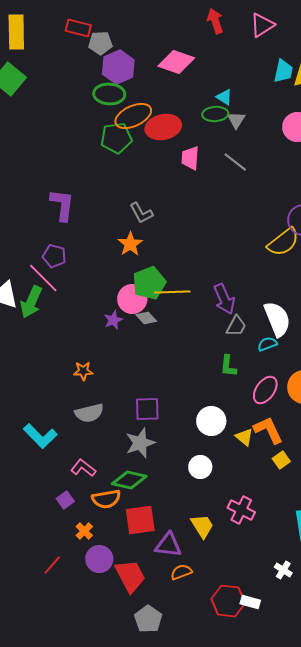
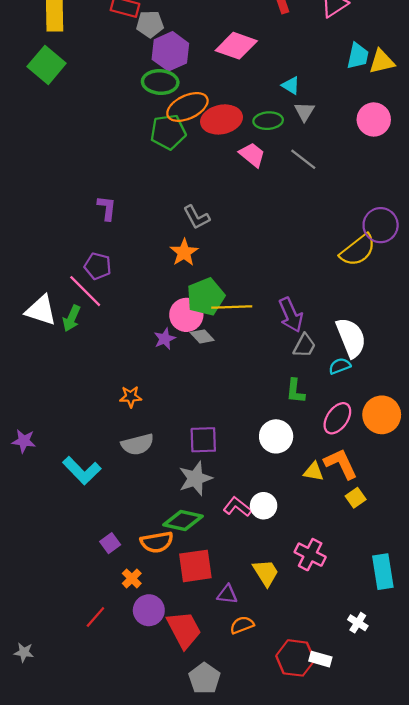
green ellipse: (215, 114) -> (268, 121), moved
pink trapezoid: (190, 158) -> (252, 155), turned 125
purple L-shape: (62, 205) -> (107, 208), size x0.7
green arrow: (31, 302) -> (72, 318), size x0.7
white circle: (211, 421) -> (276, 436), moved
yellow triangle: (244, 437) -> (314, 472), turned -30
pink L-shape: (83, 468) -> (237, 507), moved
purple triangle: (168, 545) -> (227, 594), size x0.7

